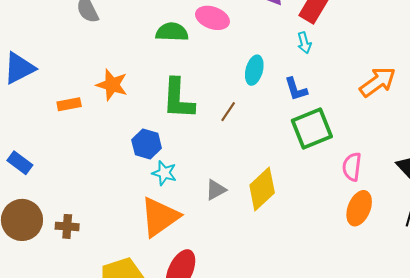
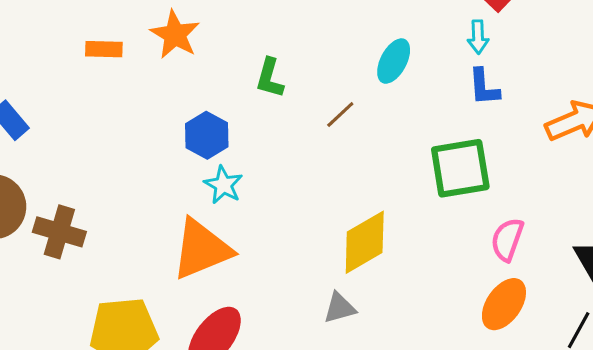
blue L-shape: (296, 89) -> (484, 87), moved
green L-shape: (178, 99) -> (270, 78), size x0.6
gray triangle: (216, 190) -> (340, 308), moved
brown cross: (67, 226) -> (59, 232), size x1.4

